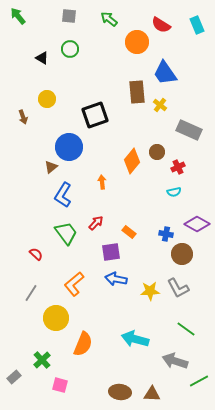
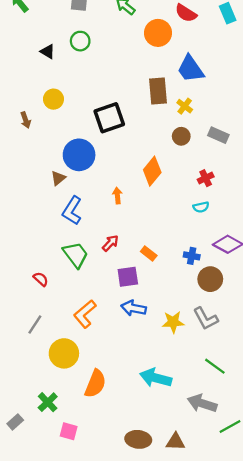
gray rectangle: (189, 130) -> (218, 135), size x0.7
brown circle: (157, 152) -> (181, 136), moved

